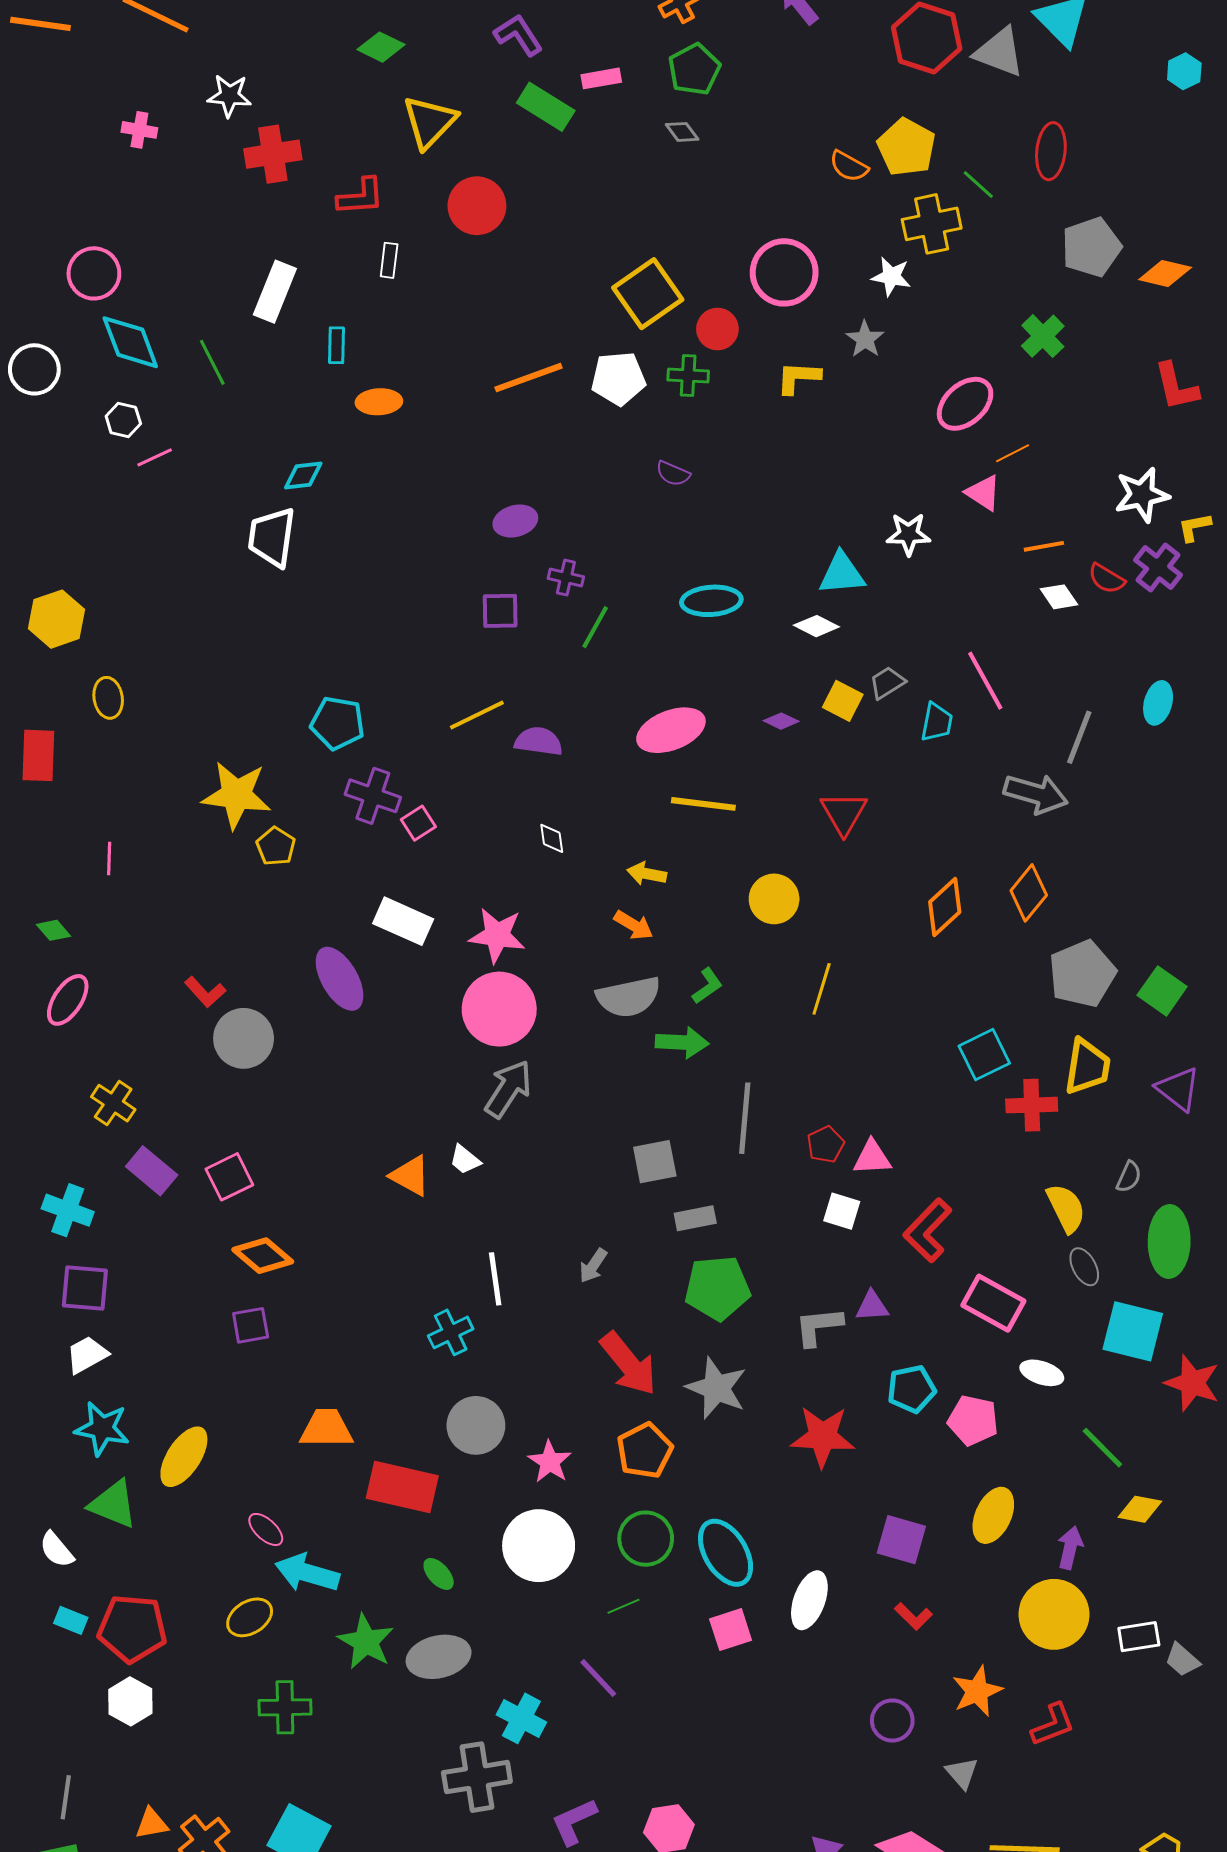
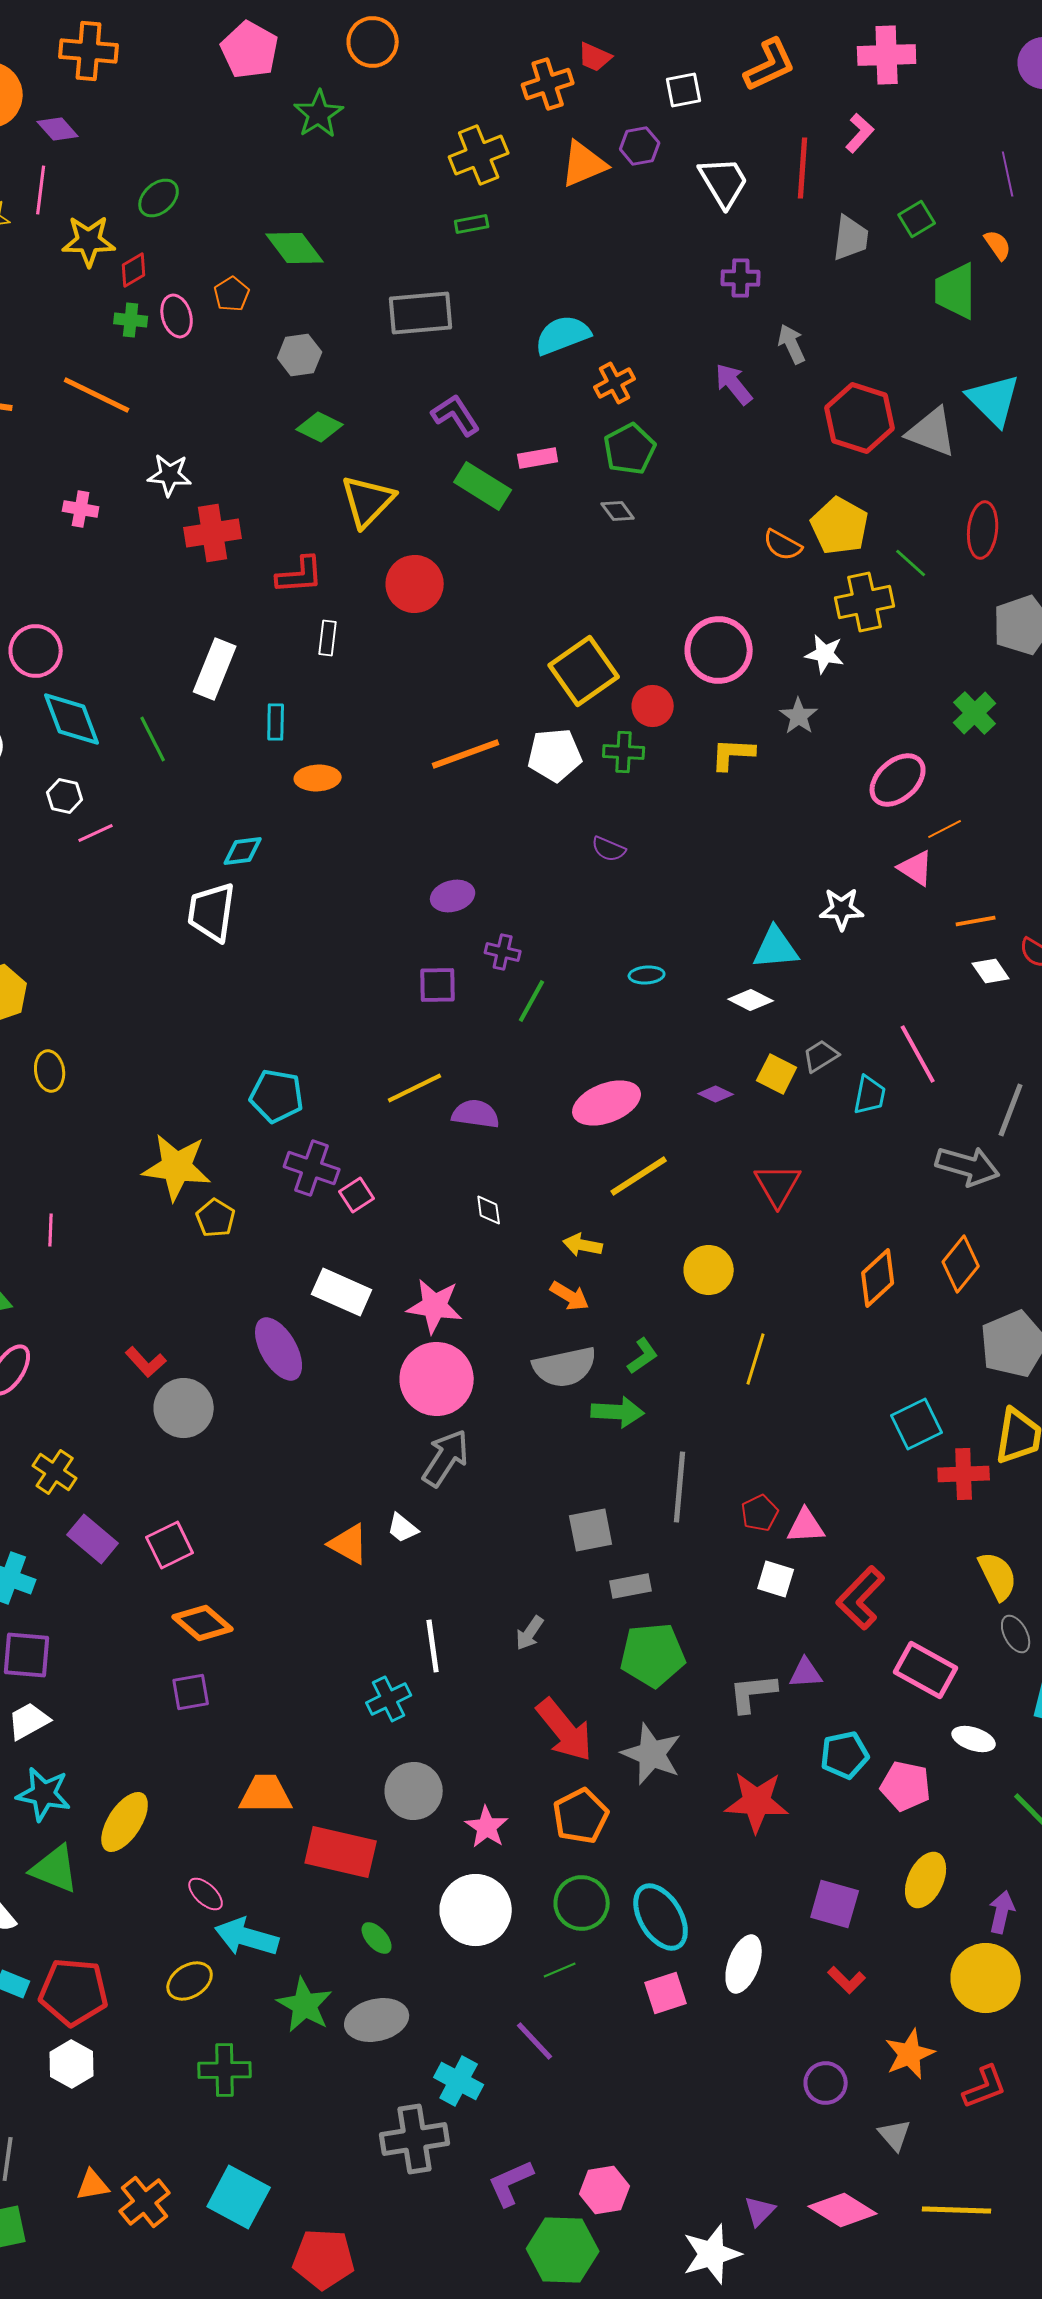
cyan ellipse: (711, 601) -> (647, 975), size x0.6
yellow line: (703, 804) -> (639, 1176), turned -40

